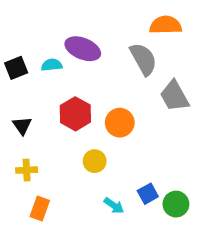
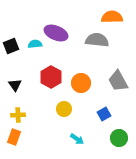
gray semicircle: (143, 59) -> (97, 40), turned -55
gray trapezoid: (174, 96) -> (118, 81), moved
blue square: (148, 194) -> (104, 114), moved
orange rectangle: (40, 208) -> (14, 137), moved

